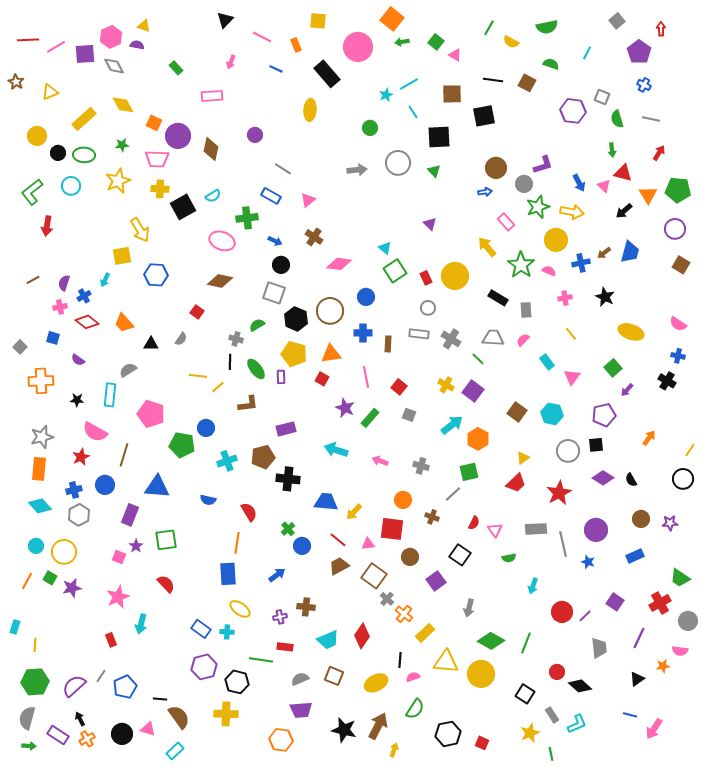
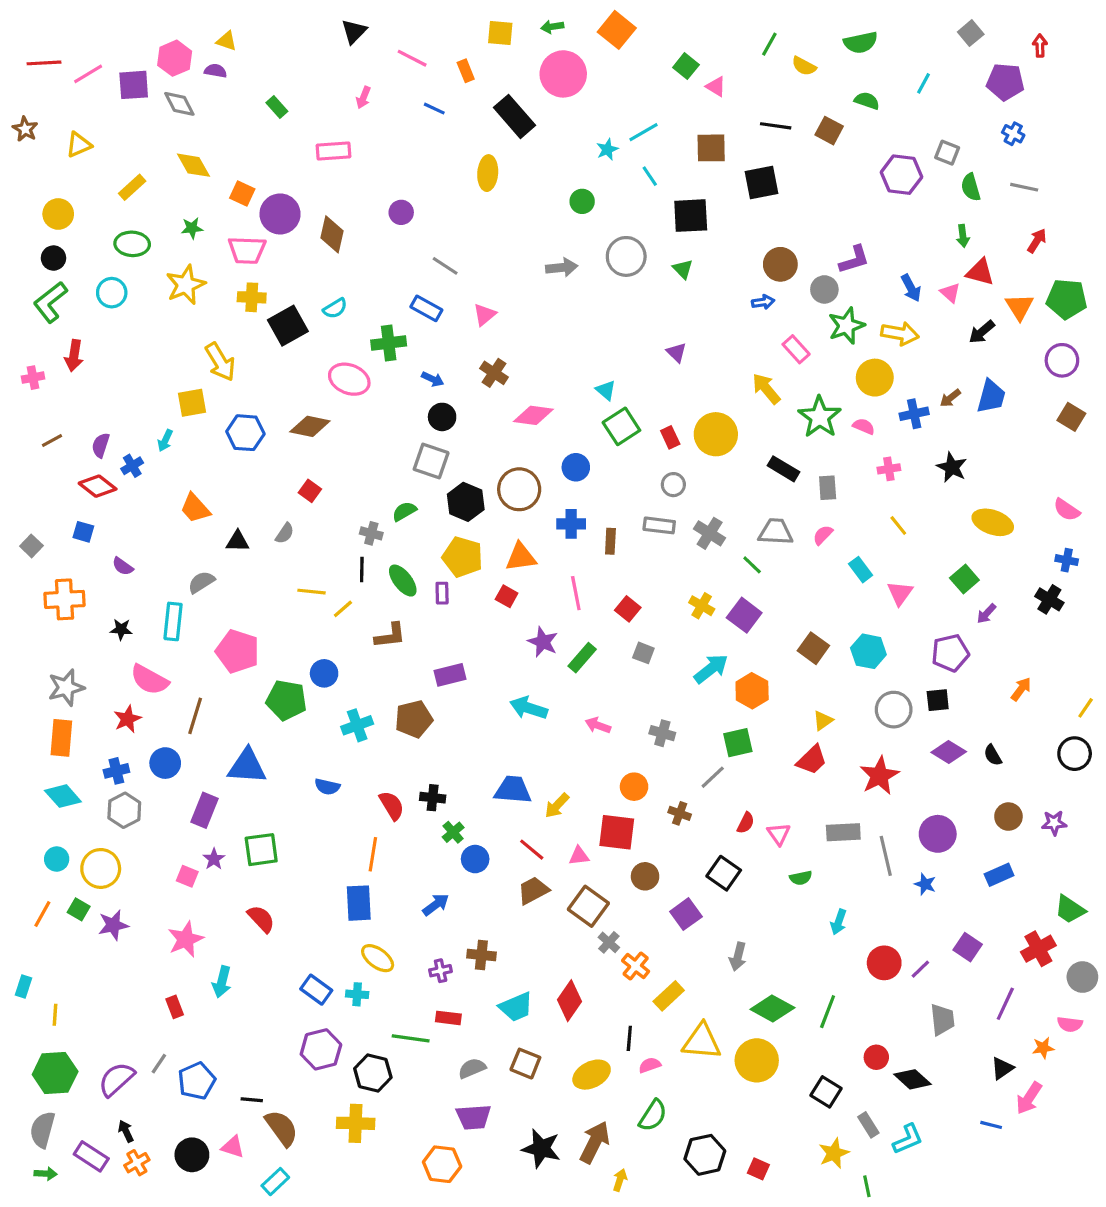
green arrow: (402, 42) -> (552, 27), moved
purple pentagon: (639, 52) -> (1005, 82), turned -30
yellow rectangle: (84, 119) -> (132, 187), size x0.7
black circle: (58, 153) -> (53, 258), moved
brown diamond: (220, 281) -> (310, 426), moved
pink cross: (60, 307) -> (33, 378), moved
red diamond: (87, 322) -> (98, 486), moved
black cross: (288, 479) -> (433, 798), moved, size x0.7
pink arrow: (654, 729) -> (1029, 1098), moved

